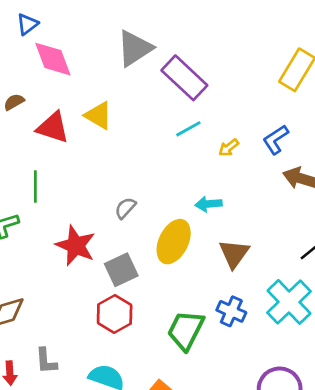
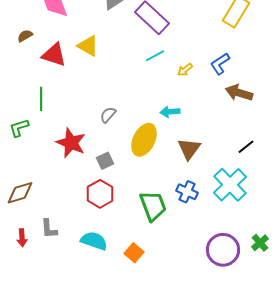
gray square: (121, 270) -> (105, 161), size x0.7
green trapezoid: (186, 330) -> (153, 206), turned 132

